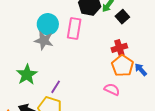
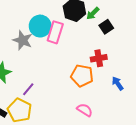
cyan circle: (48, 24) -> (40, 26), moved
orange pentagon: (122, 66) -> (82, 76), moved, turned -30
pink semicircle: (112, 89) -> (85, 110), moved

